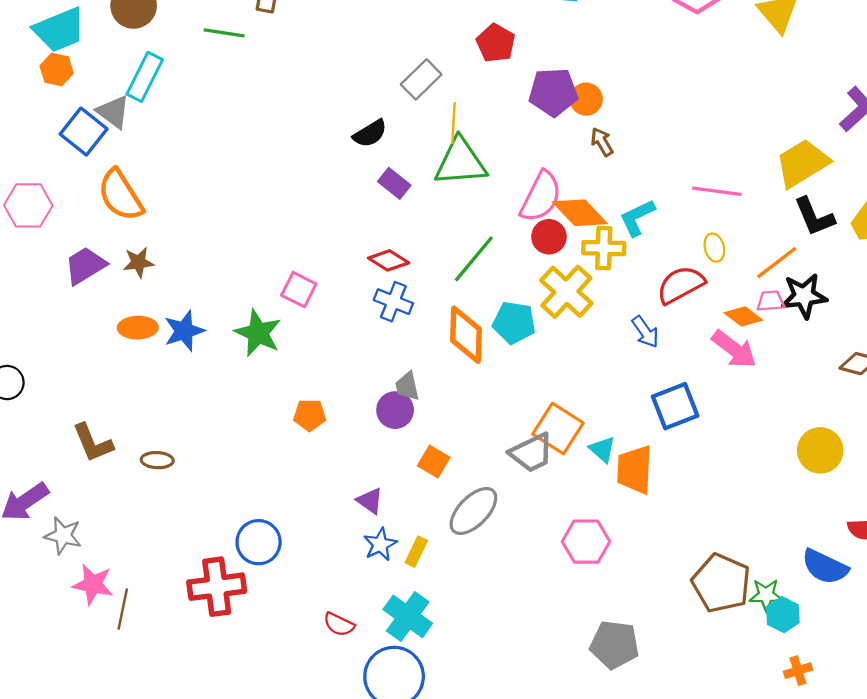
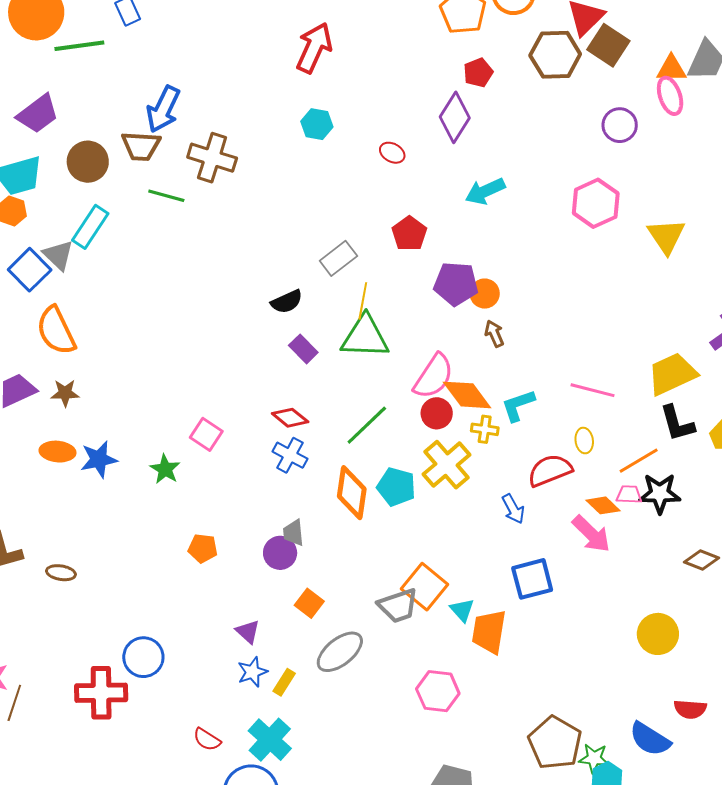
yellow cross: (604, 248) -> (485, 429), size x0.7
green star: (258, 333) -> (165, 469), size x0.7

